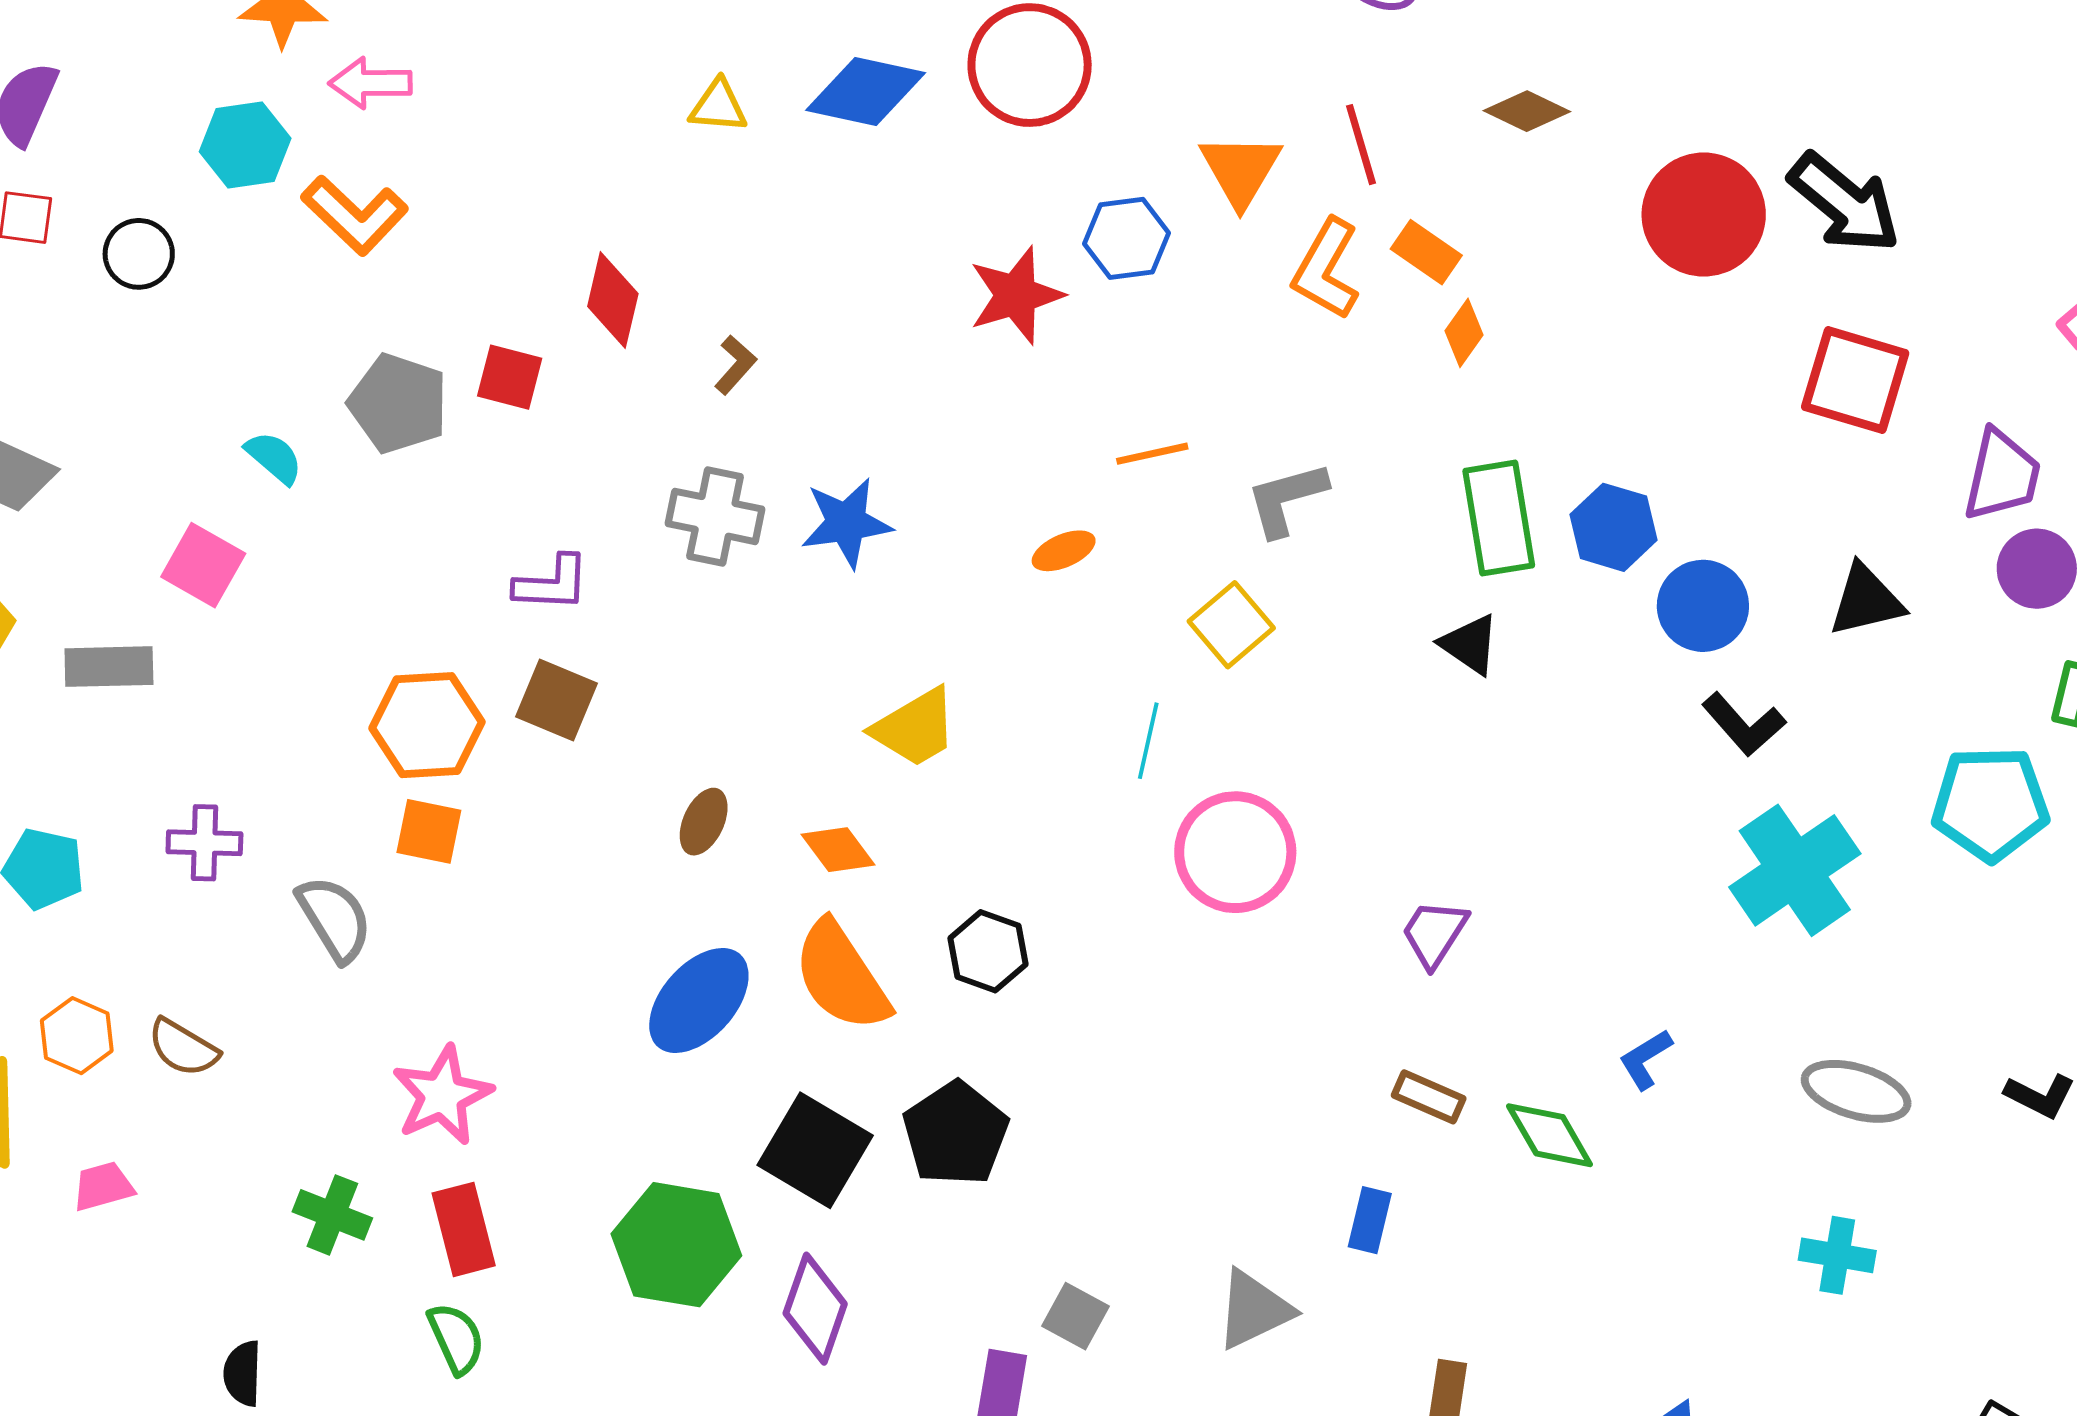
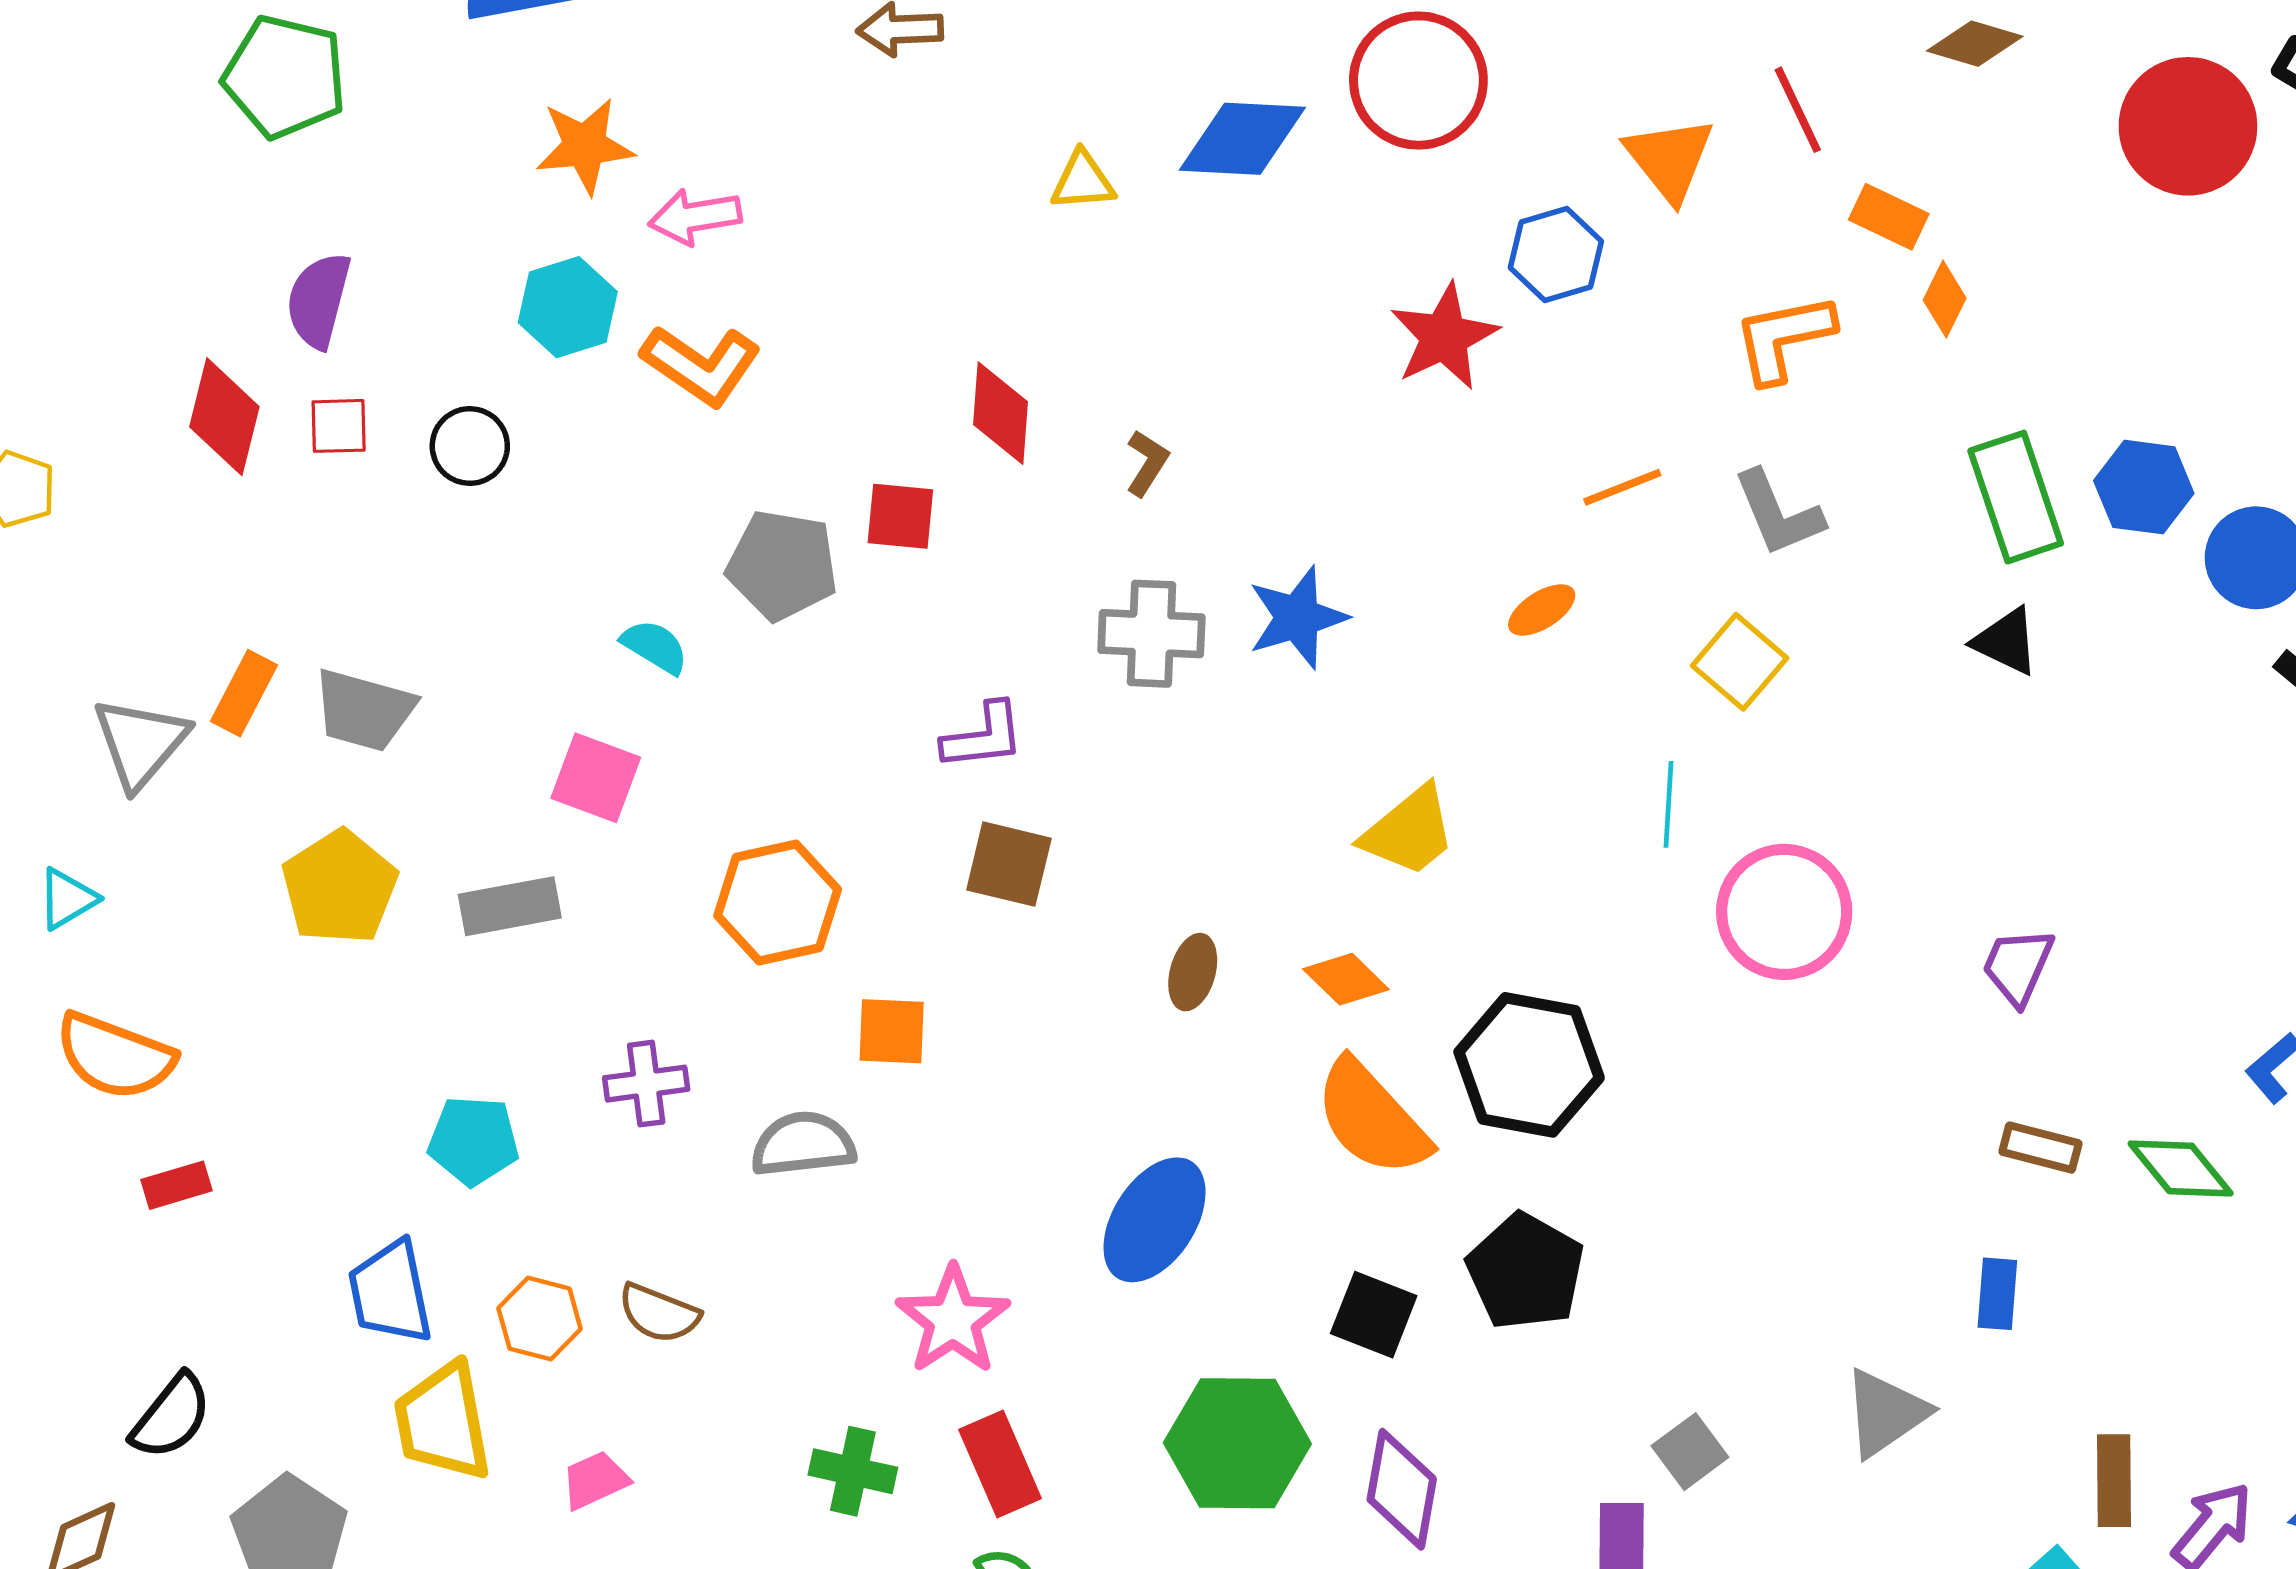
orange L-shape: (1326, 269) -> (1784, 338), moved, turned 58
gray L-shape: (1286, 499) -> (1778, 513), turned -88
orange hexagon: (427, 725) -> (778, 903), moved
gray semicircle: (335, 919) -> (803, 1144), turned -56
black hexagon: (988, 951) -> (1529, 1065), size x1.6
blue ellipse: (699, 1001) -> (1155, 1220), moved
black square: (815, 1150) -> (1374, 1315), size x0.7
gray square: (1075, 1316) -> (1690, 1452), turned 34

